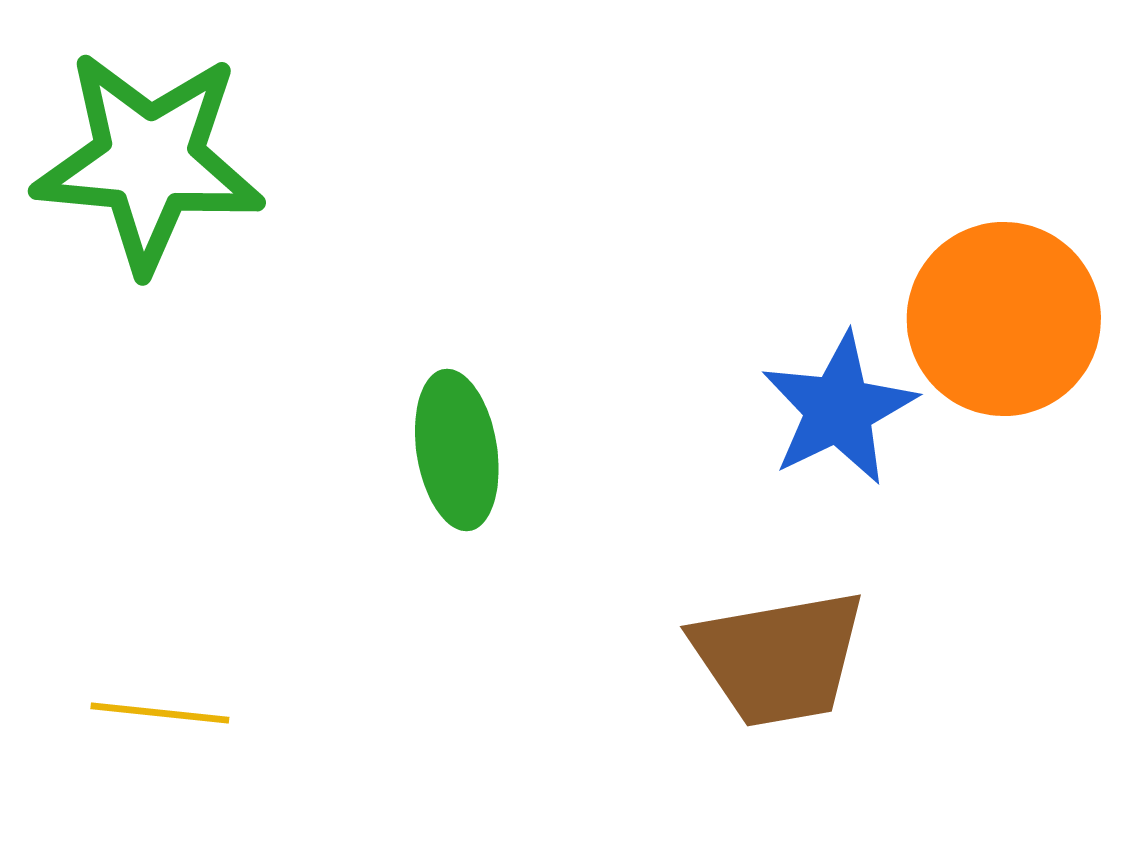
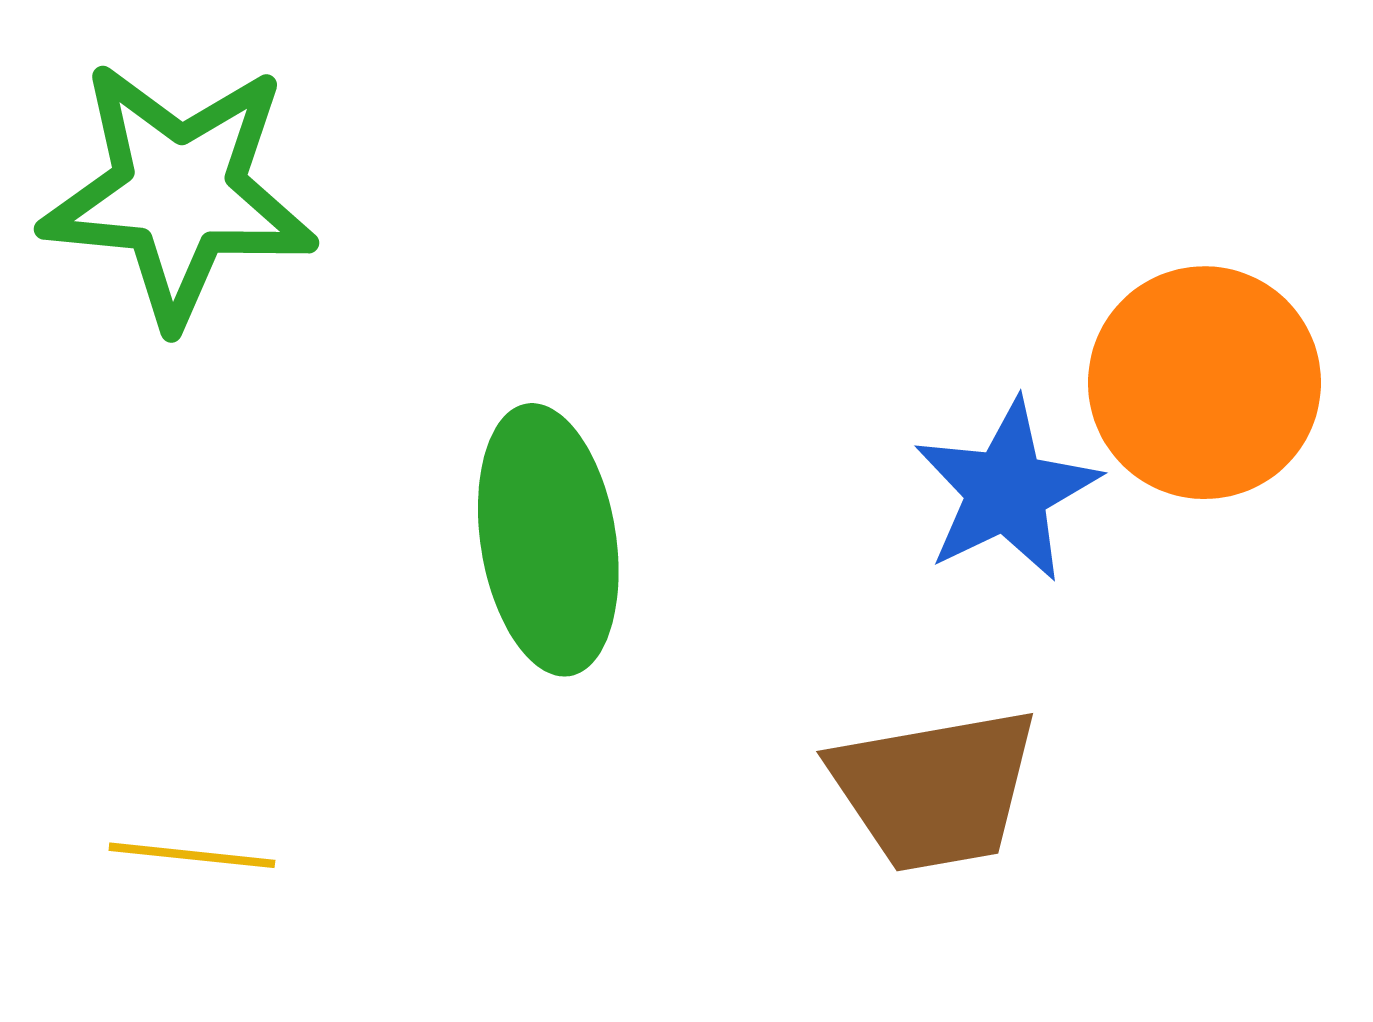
green ellipse: (457, 450) -> (548, 540), size x1.4

